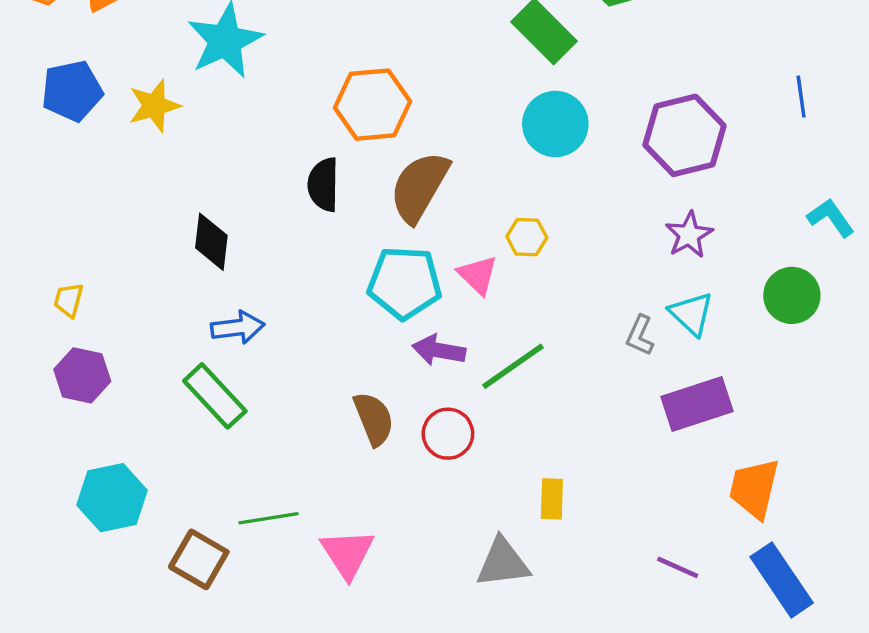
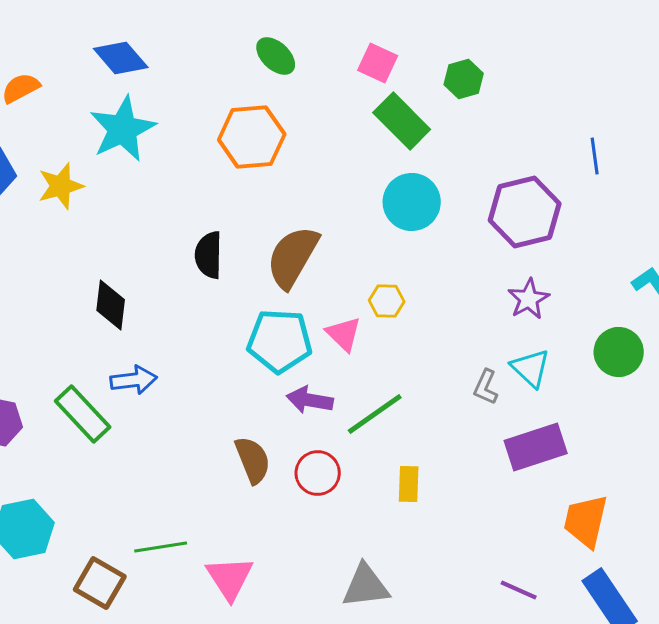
blue line: (801, 97) -> (595, 156), moved
orange hexagon: (373, 105) -> (252, 137), moved
green rectangle: (215, 396) -> (83, 414), moved
yellow rectangle: (552, 499) -> (409, 484), moved

